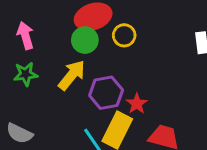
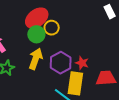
yellow circle: (124, 35) -> (52, 28), moved

